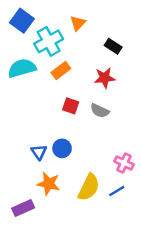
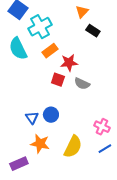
orange triangle: (78, 23) -> (82, 12), moved
cyan semicircle: (22, 68) -> (18, 49), turned -100
red star: (105, 78) -> (69, 63), moved
blue line: (117, 191) -> (105, 149), moved

